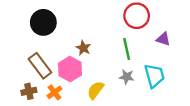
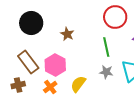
brown star: (83, 48) -> (67, 34), moved
orange cross: (54, 92) -> (50, 87), moved

